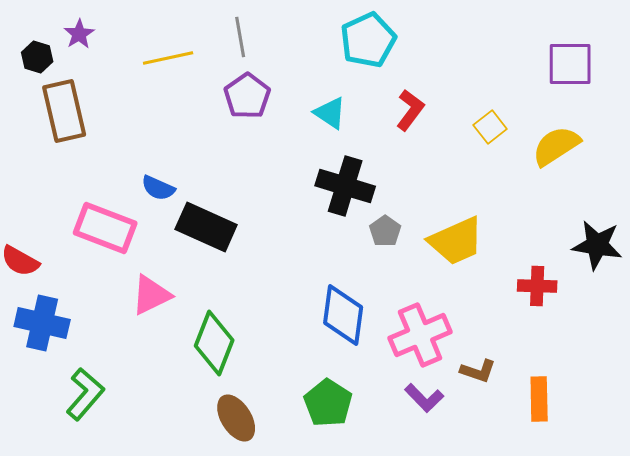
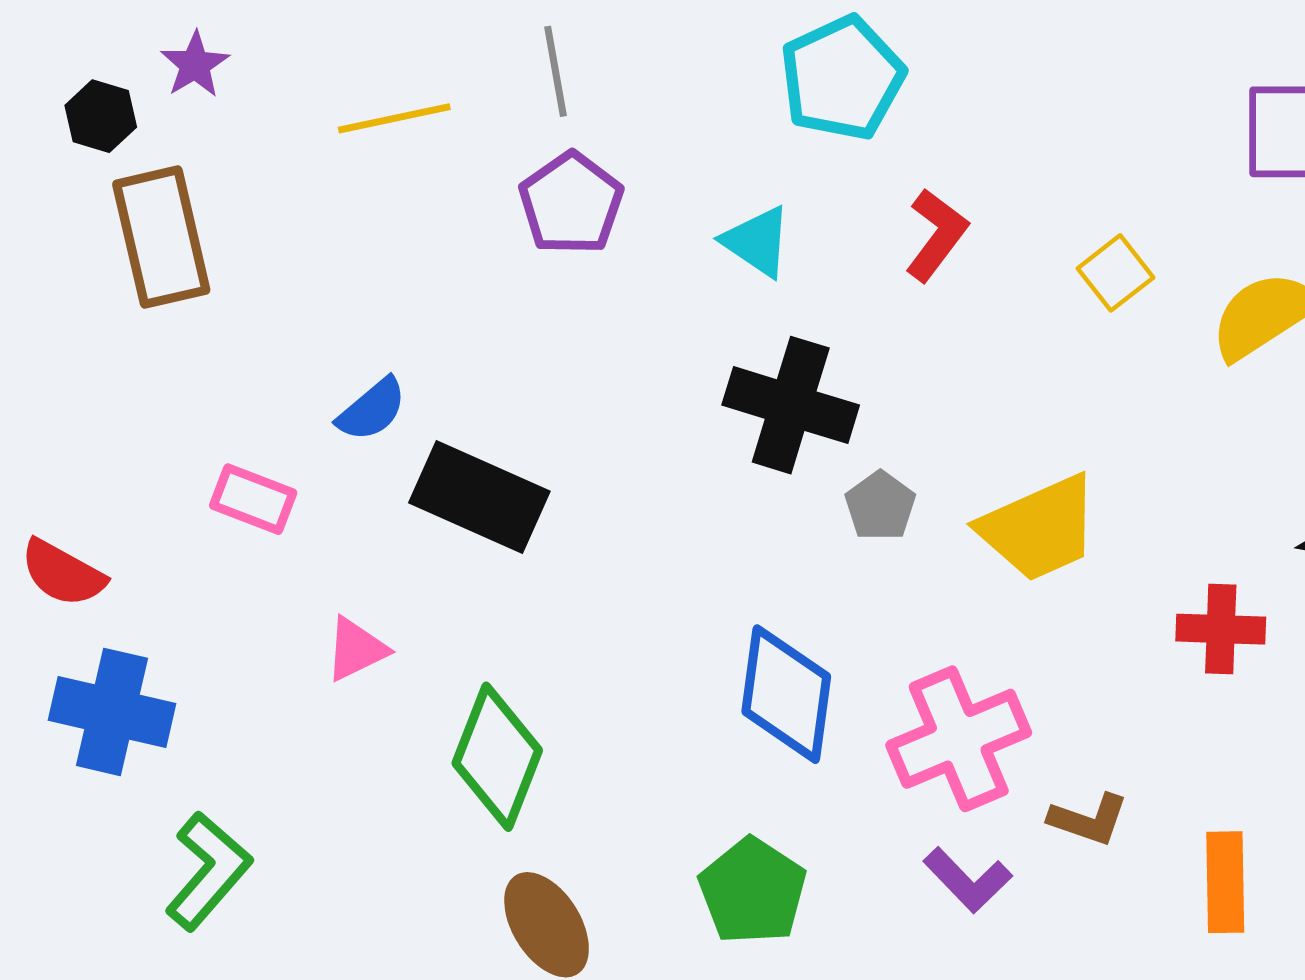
blue semicircle: (158, 188) -> (372, 410), turned -64
pink rectangle: (105, 228) -> (253, 499), size x0.6
pink triangle: (151, 295) -> (356, 649), size x0.7

